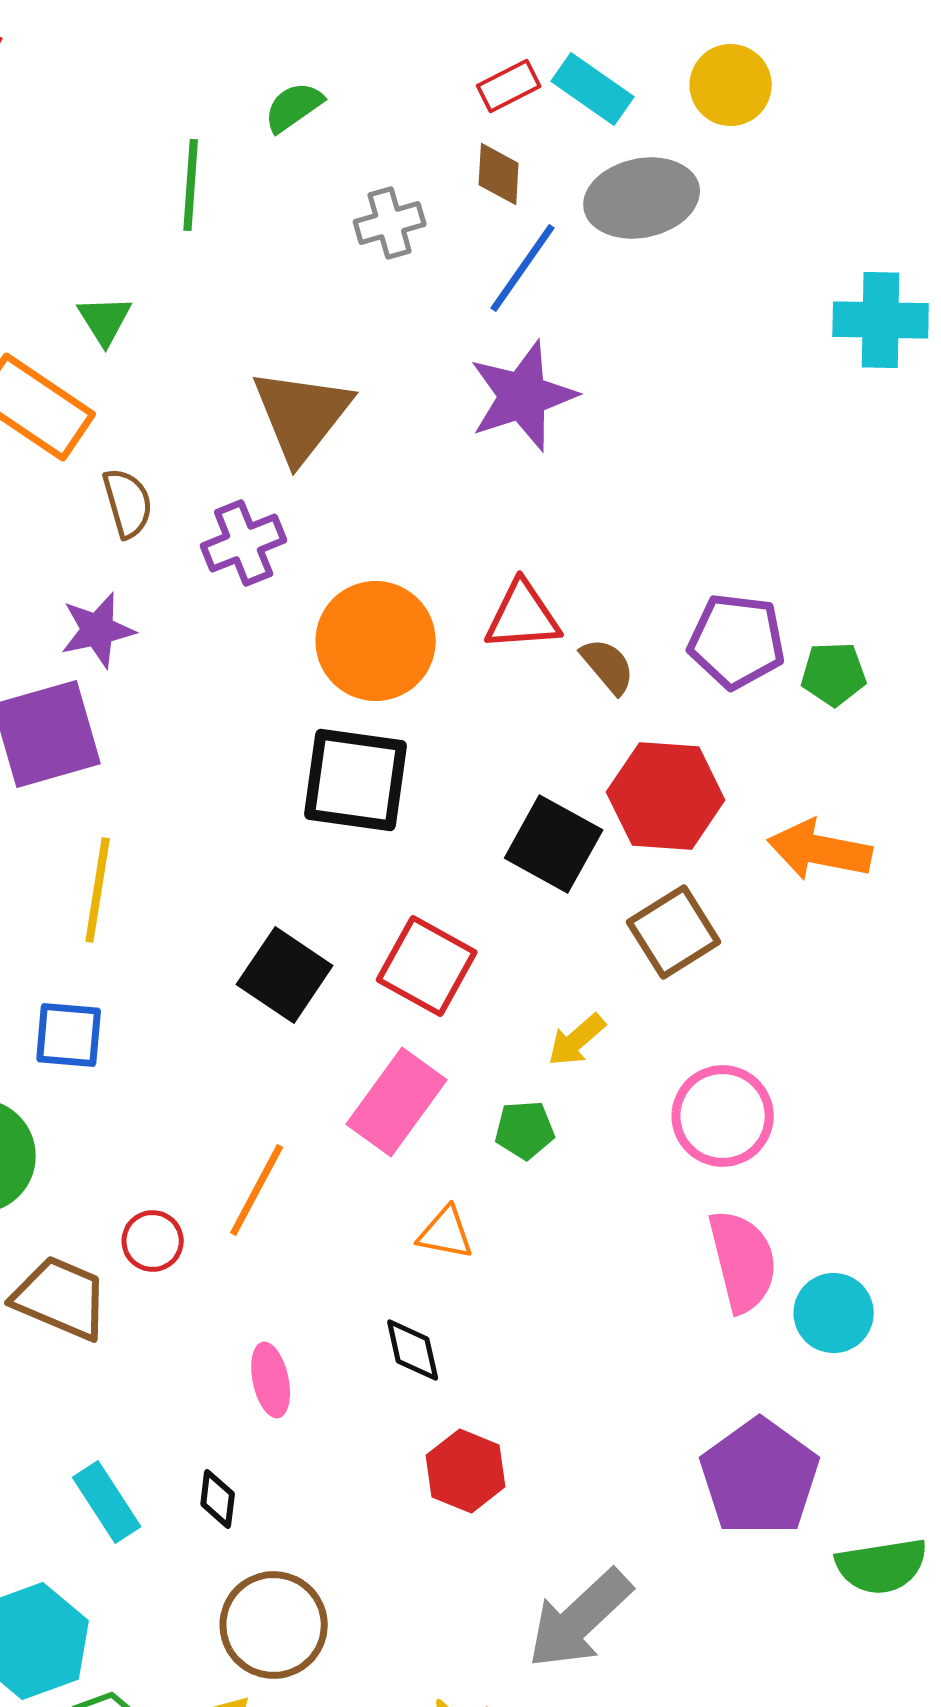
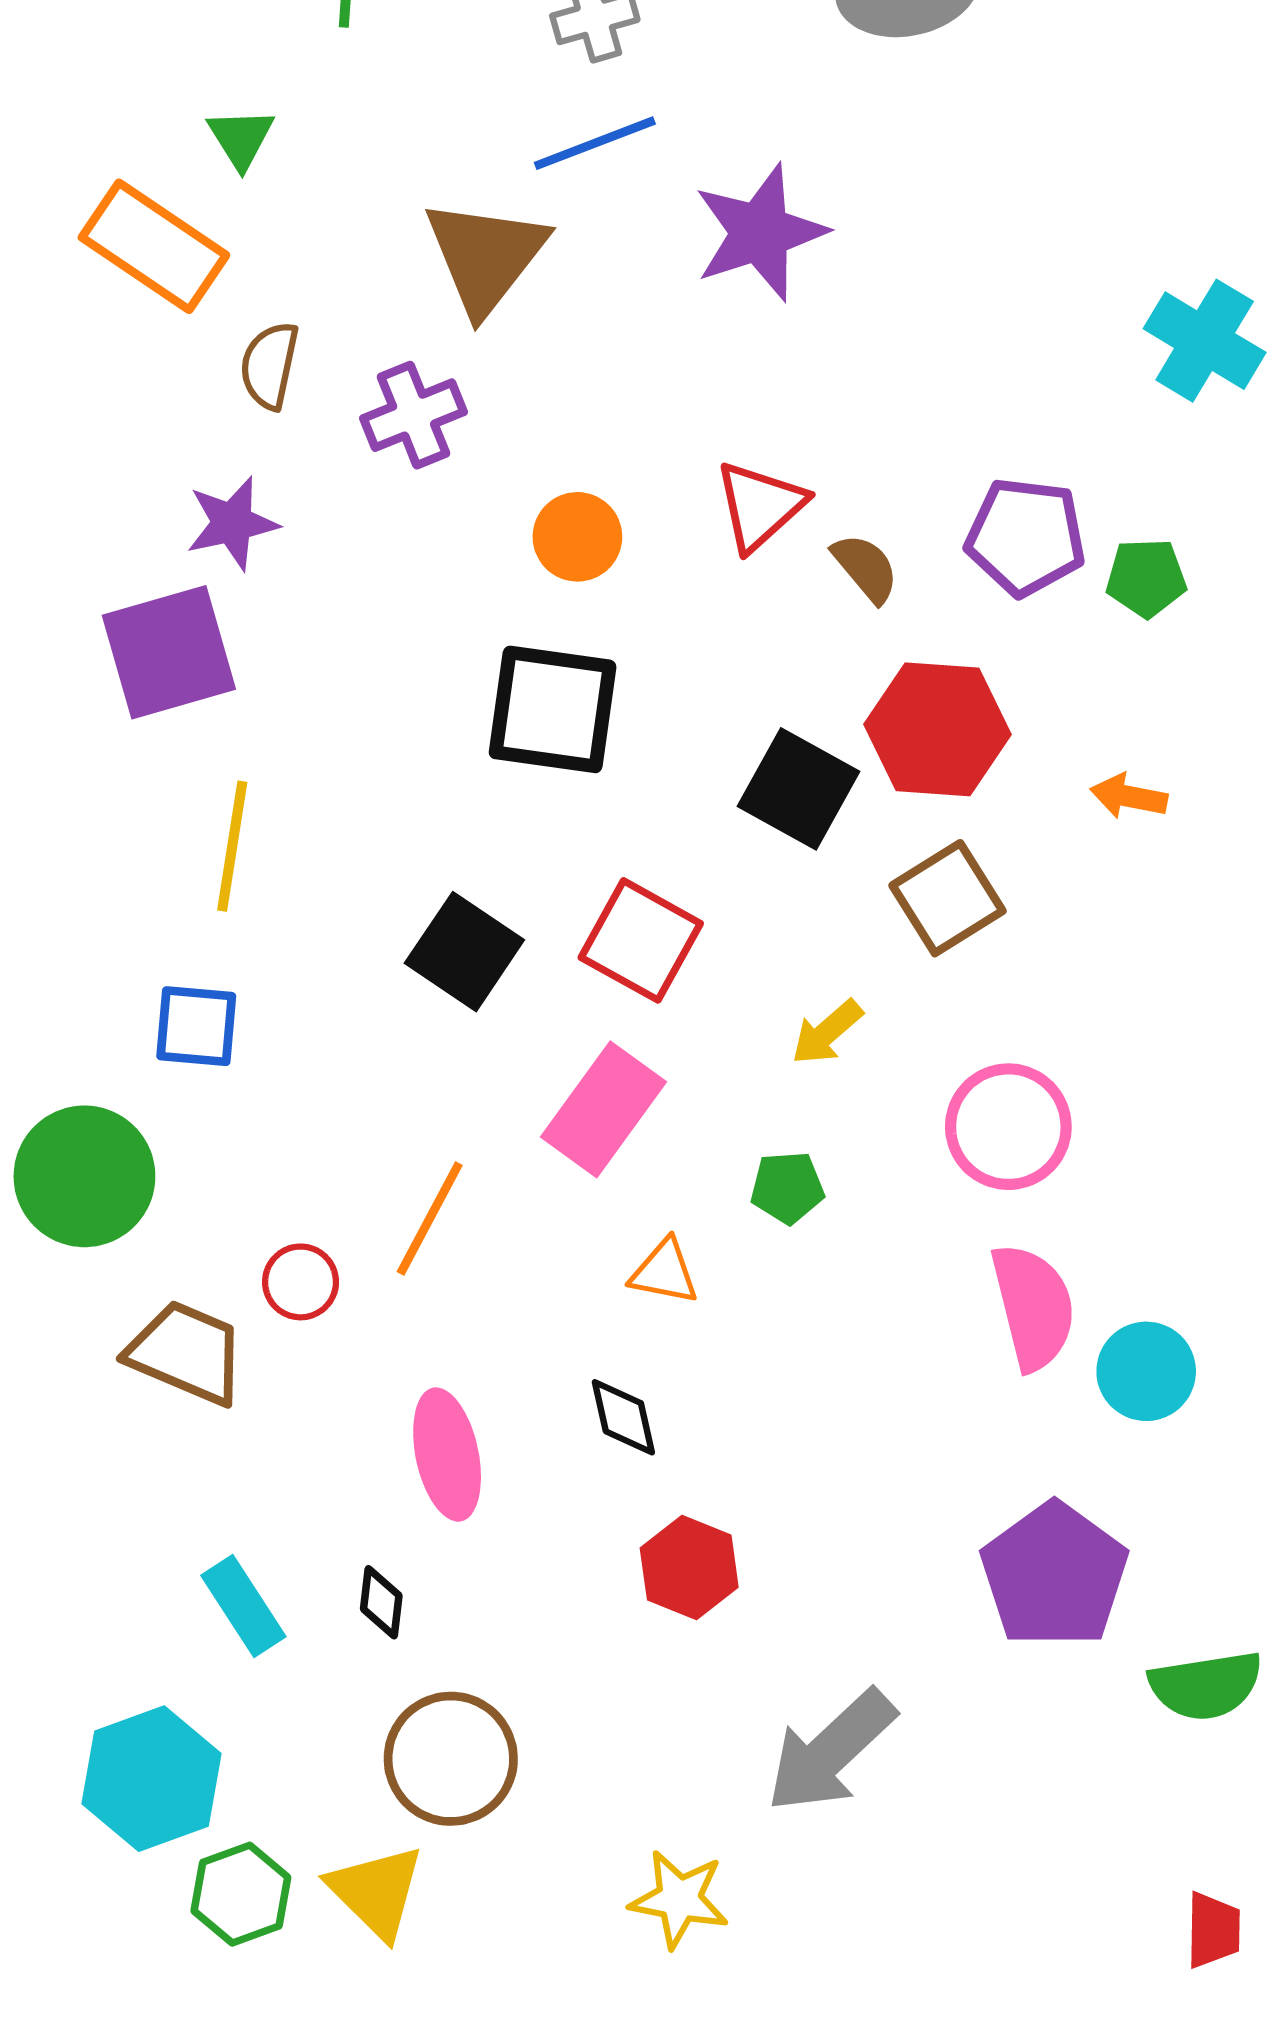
blue line: (523, 268) -> (595, 143), moved, turned 34
cyan cross: (881, 320) -> (1205, 341), moved, turned 30
brown semicircle: (128, 503) -> (269, 365), turned -152
red triangle: (523, 616) -> (760, 506), turned -38
orange circle: (376, 641) -> (577, 537), size x0.6
orange arrow: (820, 850) -> (1129, 796), size x0.6
green pentagon: (525, 1130) -> (787, 1188), moved
pink ellipse: (271, 1380) -> (447, 1455), size x1.4

